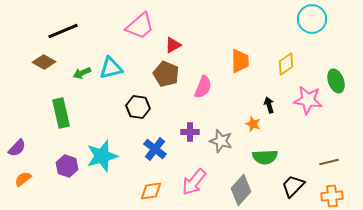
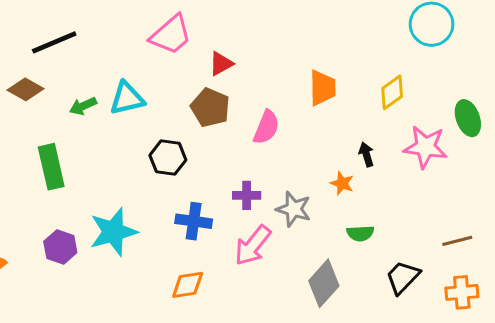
blue cross: (155, 149) -> (194, 221), turned -30
green semicircle: (265, 157) -> (360, 233), size x0.7
pink arrow: (194, 182) -> (253, 245), moved

